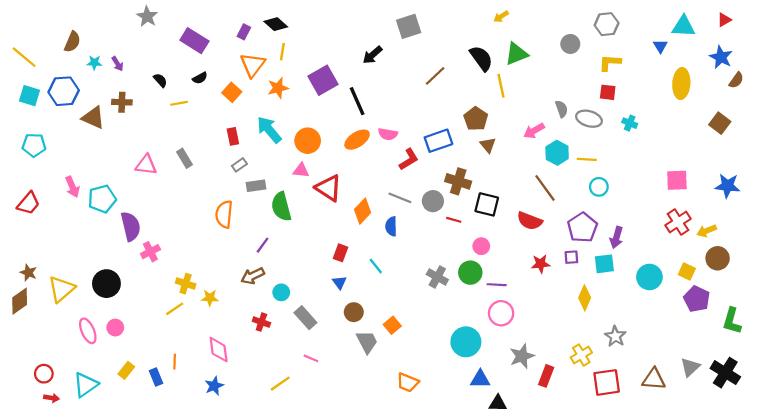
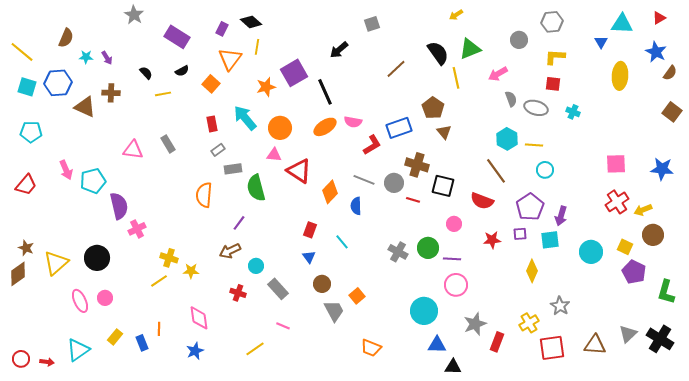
gray square: (409, 26) -> (372, 24), size x0.7
orange star: (278, 88) -> (266, 87), moved
brown square: (720, 123) -> (672, 112), moved
pink arrow: (534, 131) -> (498, 74), moved
pink circle: (481, 246) -> (454, 224), moved
red circle: (44, 374) -> (21, 359), moved

